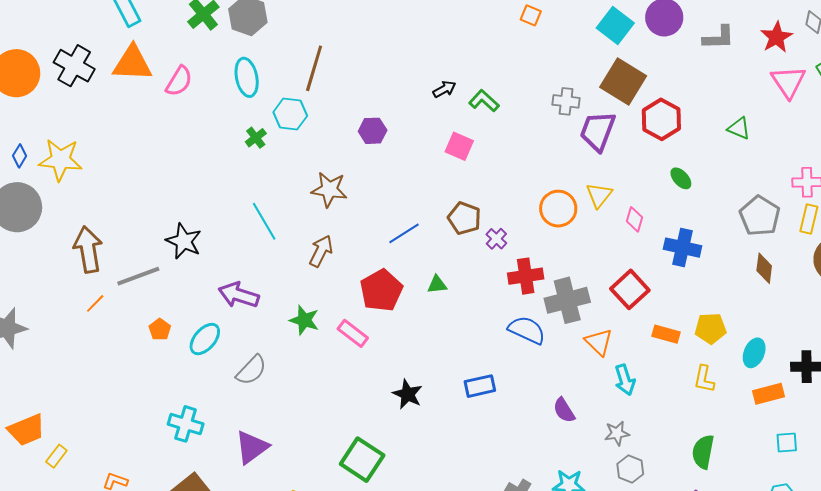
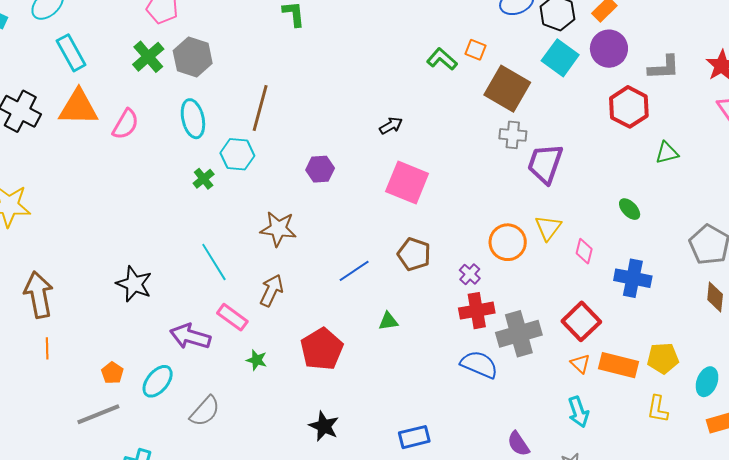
brown square: (623, 82) -> (507, 89), moved
green L-shape: (484, 101) -> (442, 59), moved
red hexagon: (661, 119) -> (629, 107), moved
green triangle: (739, 128) -> (667, 153), moved, turned -35
pink square: (459, 146) -> (407, 182), size x1.5
purple cross: (496, 239) -> (470, 274), moved
gray line: (138, 276) -> (98, 414), moved
red pentagon: (381, 290) -> (322, 349), moved
orange line: (95, 303) -> (47, 348), turned -45
green star: (304, 320) -> (257, 360), size x0.7
pink rectangle: (353, 333) -> (232, 317), moved
orange rectangle: (666, 334) -> (618, 365), size x1.4
orange triangle: (599, 342) -> (580, 364), moved, size x0.7
blue rectangle: (480, 386) -> (414, 437), moved
black star: (408, 394) -> (324, 426), moved

